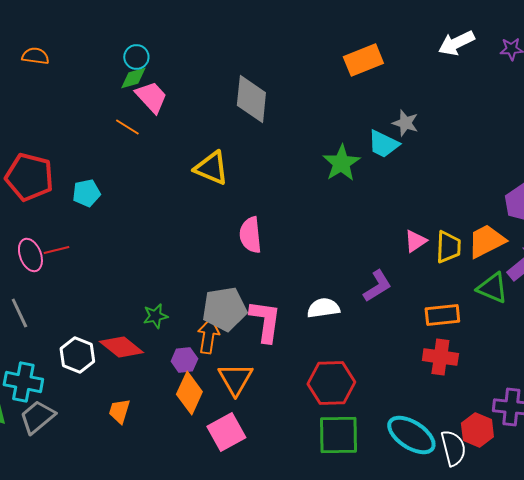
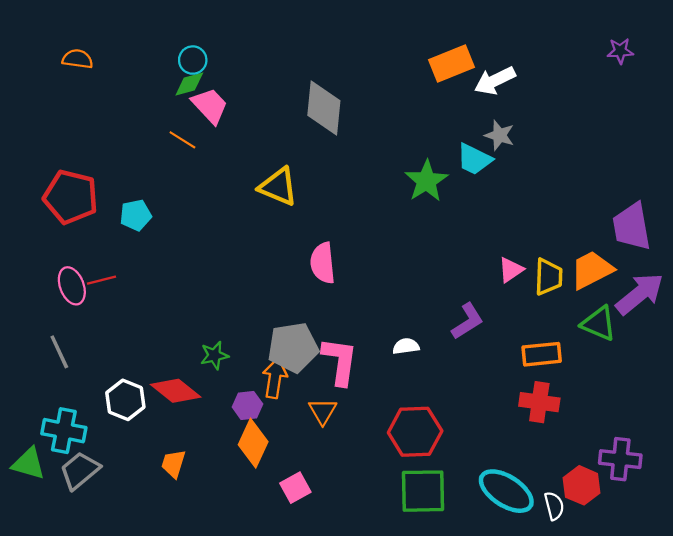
white arrow: (456, 43) -> (495, 81), moved
white semicircle: (323, 308) -> (406, 346), size x0.7
orange triangle: (235, 379) -> (323, 411), moved, size x0.7
pink square: (226, 432) -> (295, 488), size x0.7
white semicircle: (453, 448) -> (554, 506), size x0.7

